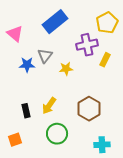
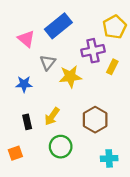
pink triangle: (15, 34) -> (26, 39), moved
blue star: (27, 65) -> (24, 84), moved
yellow star: (66, 69) -> (70, 77), size x1.5

